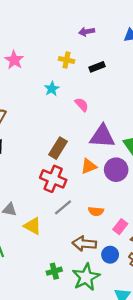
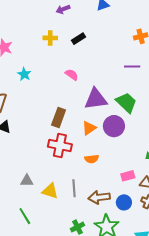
cyan star: (52, 89) -> (24, 74), moved
gray line: (63, 207) -> (74, 188), moved, turned -42
orange semicircle: (96, 211) -> (92, 159), moved
pink rectangle: (120, 227) -> (128, 176), turned 48

